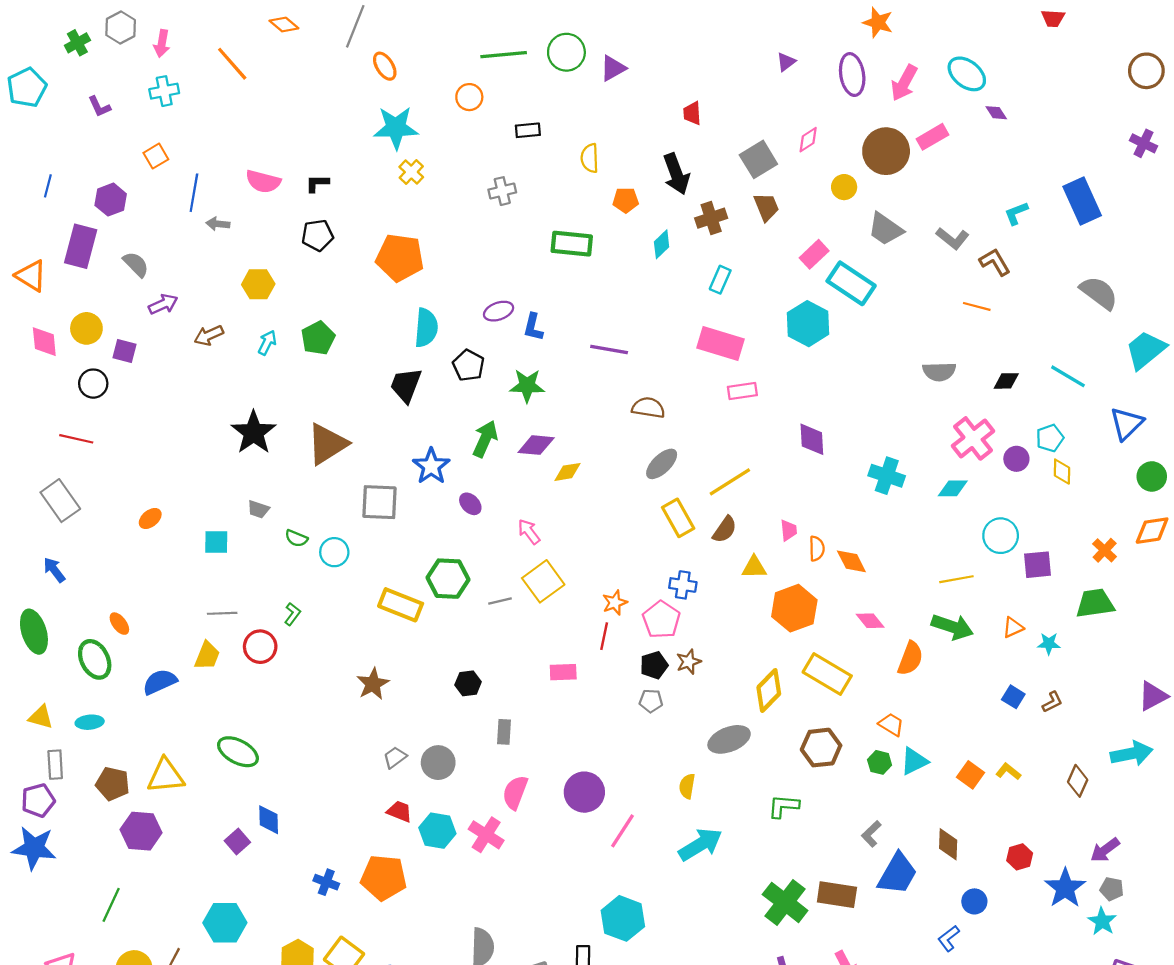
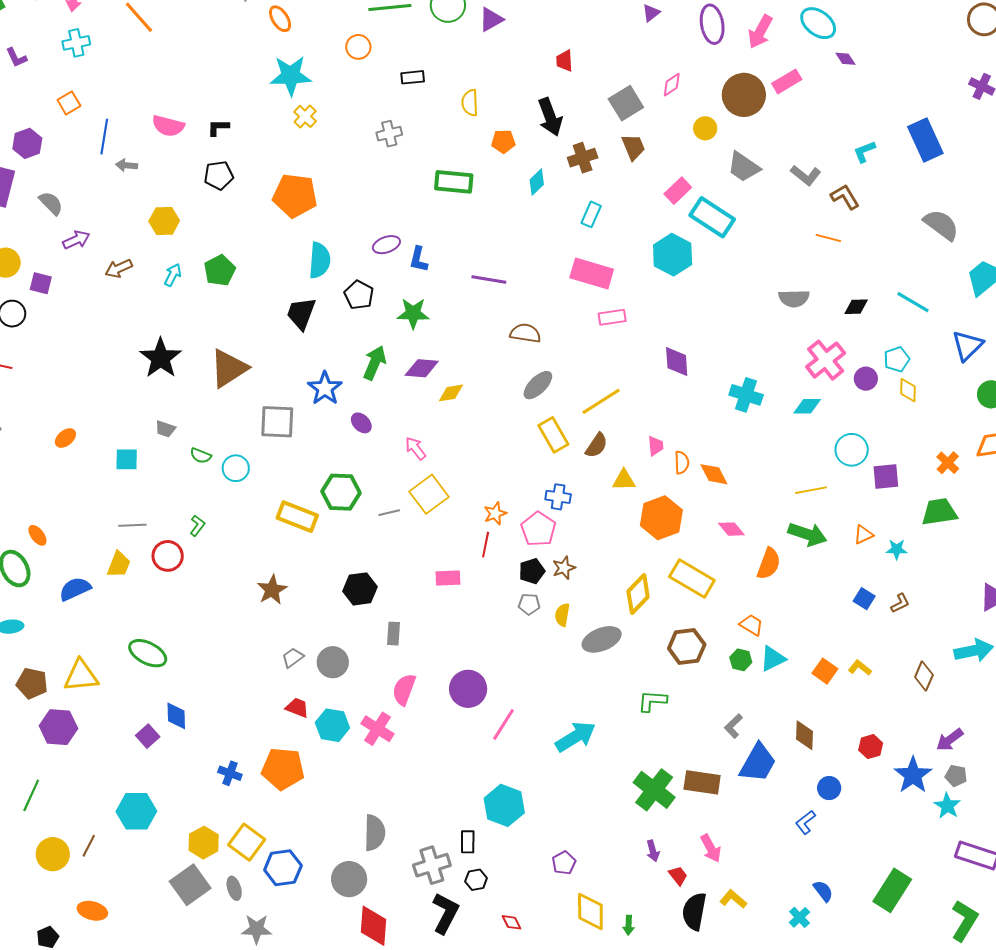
black hexagon: (468, 683) -> (360, 589), size x1.4
yellow semicircle: (687, 786) -> (562, 615), moved

